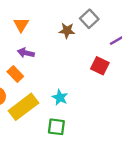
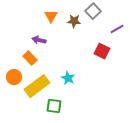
orange triangle: (21, 25) -> (51, 16), moved
green square: (56, 127) -> (54, 106), moved

